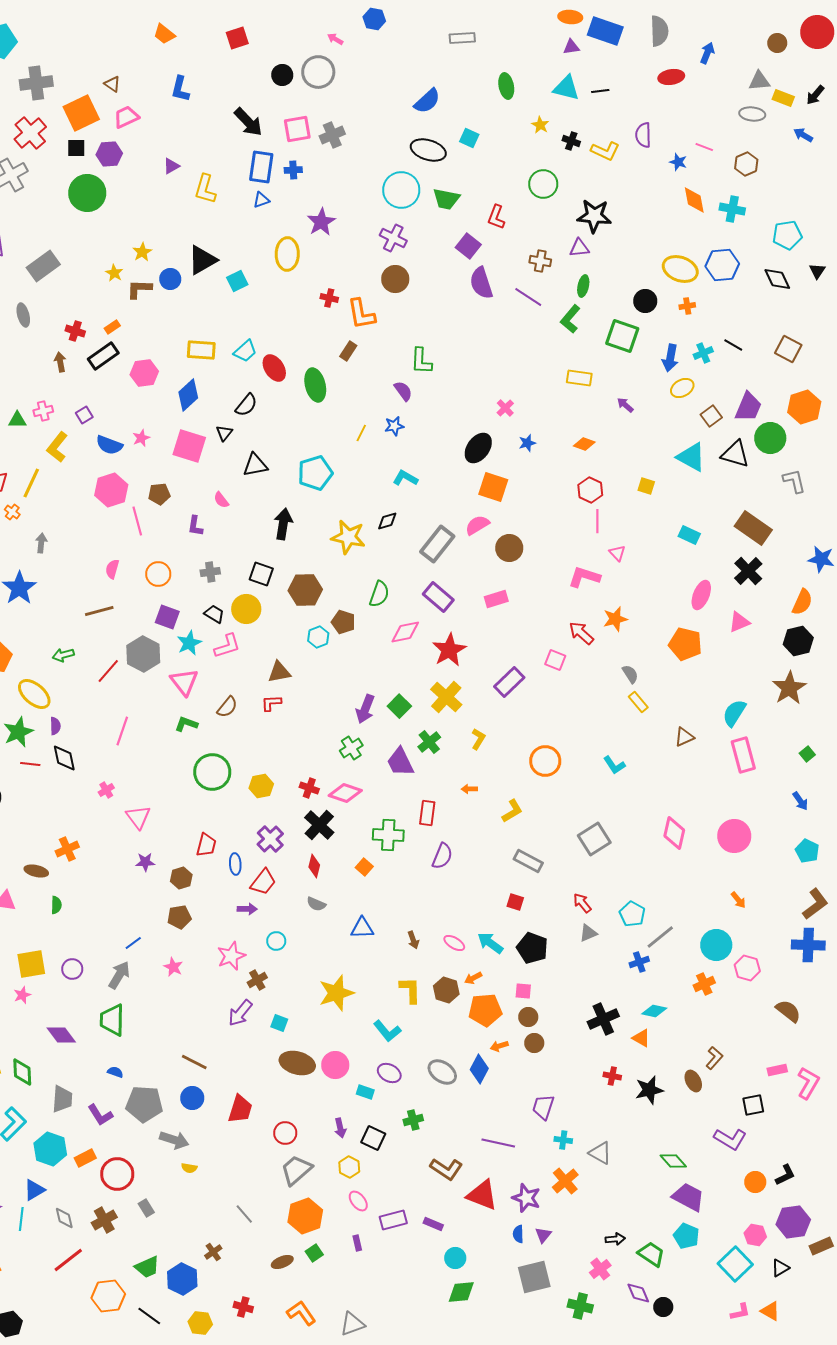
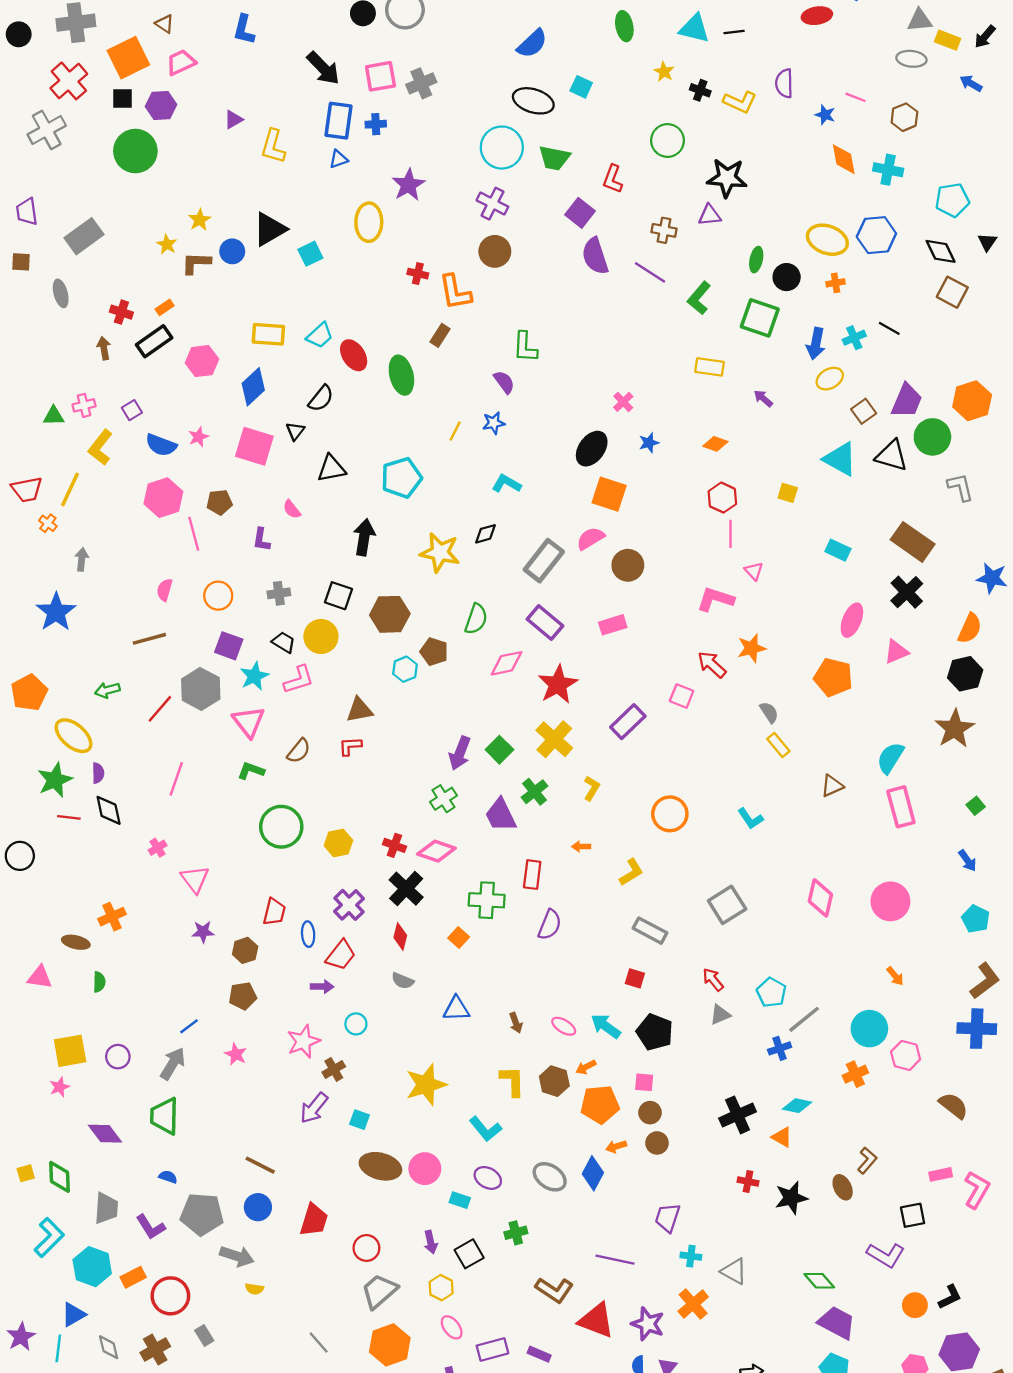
green ellipse: (583, 286) -> (756, 260), moved
brown square: (788, 349) -> (952, 292), moved
black square: (373, 1138) -> (469, 1254), turned 35

